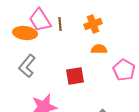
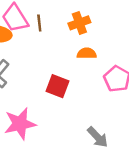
red square: (75, 76) -> (58, 86), turned 30

